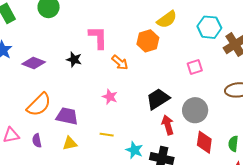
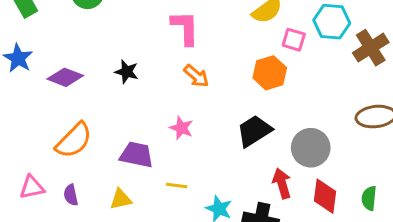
pink L-shape: (98, 38) -> (185, 28), moved
orange hexagon: (148, 41) -> (270, 73), moved
pink square: (195, 67) -> (294, 40), moved, turned 35
purple trapezoid: (67, 116) -> (137, 155), moved
red arrow: (168, 125) -> (282, 183), moved

